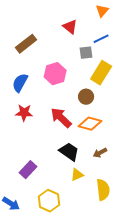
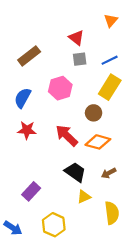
blue line: (101, 39) -> (110, 60), moved
gray square: (86, 53) -> (80, 59), moved

